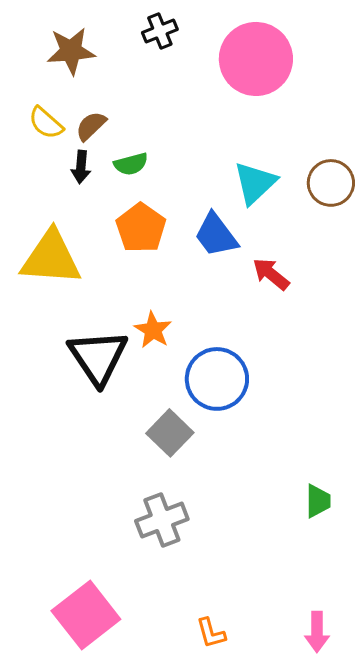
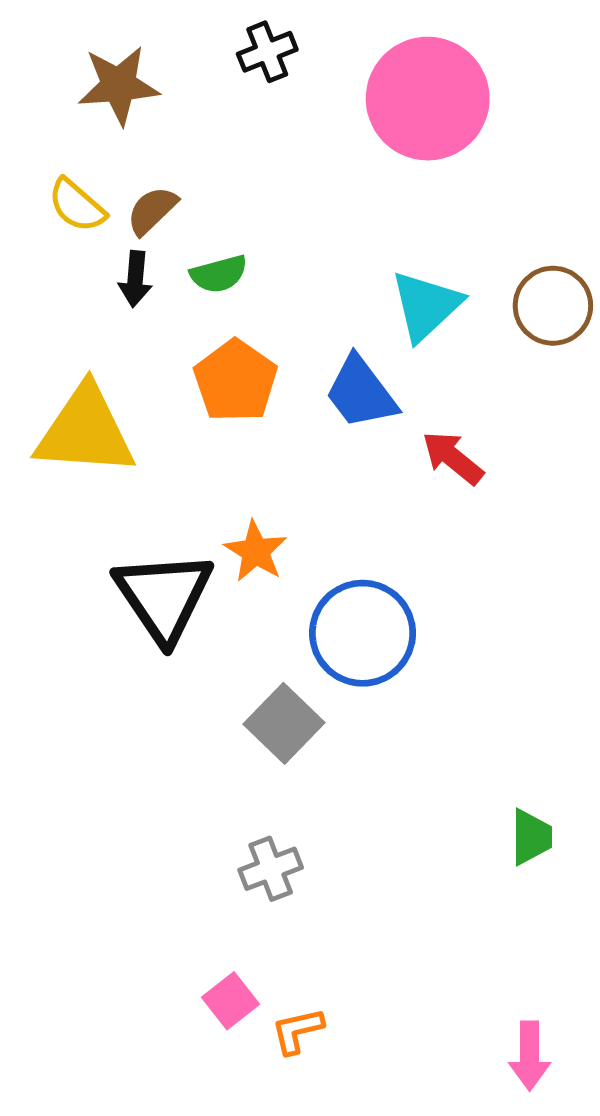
gray cross: (162, 520) -> (271, 869), size x0.7
pink square: (86, 615) -> (231, 1001), moved, size x0.5
orange L-shape: (211, 633) -> (297, 1031), moved, turned 92

